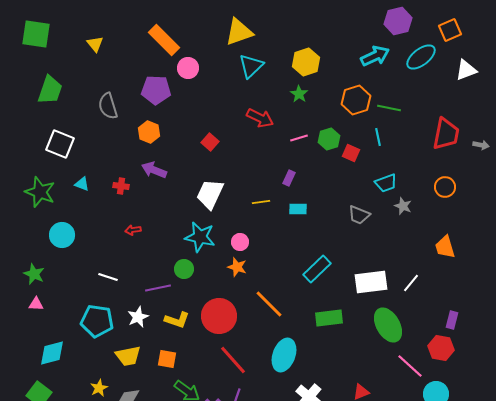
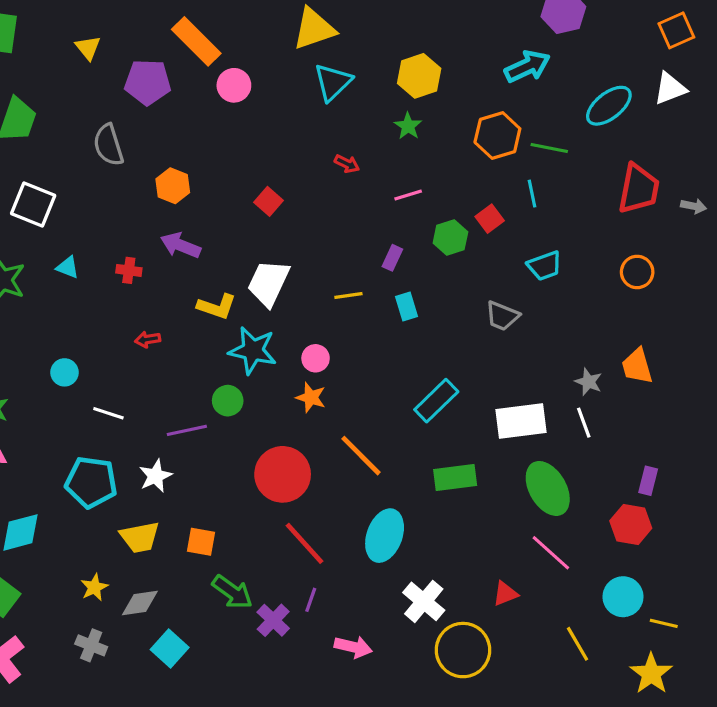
orange square: (450, 30) -> (676, 30), moved
cyan ellipse: (421, 57) -> (609, 106), moved
purple pentagon: (156, 90) -> (148, 82), moved
red arrow: (260, 118) -> (347, 164), size x0.6
green hexagon: (329, 139) -> (450, 237), moved
red square: (351, 153) -> (490, 219), turned 30
gray star: (403, 206) -> (588, 382), moved
cyan rectangle: (298, 209) -> (407, 306), turned 72
cyan circle: (62, 235) -> (65, 372), moved, size x0.7
white line: (411, 283) -> (584, 423), turned -60
yellow L-shape: (177, 320) -> (217, 306), moved
pink line: (410, 366) -> (551, 553), moved

